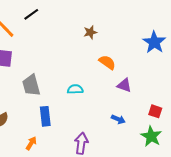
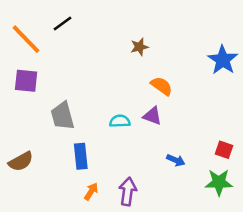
purple triangle: (124, 85) -> (152, 116), moved
green star: (151, 136) -> (219, 182), turned -30
orange arrow: (31, 143) -> (91, 191), moved

